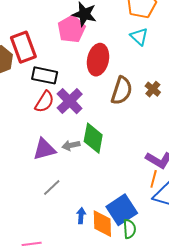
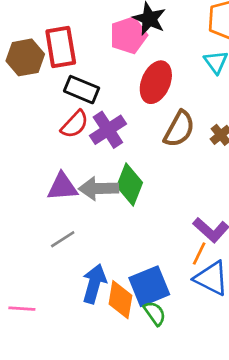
gray arrow: (71, 145) -> (99, 188), size x1.6
blue arrow: (81, 216) -> (94, 284), size x1.8
green semicircle: (129, 229) -> (155, 313), turned -42

